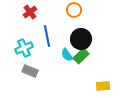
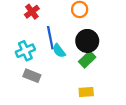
cyan semicircle: (67, 55) -> (59, 51), moved
yellow rectangle: (103, 86) -> (86, 92), moved

